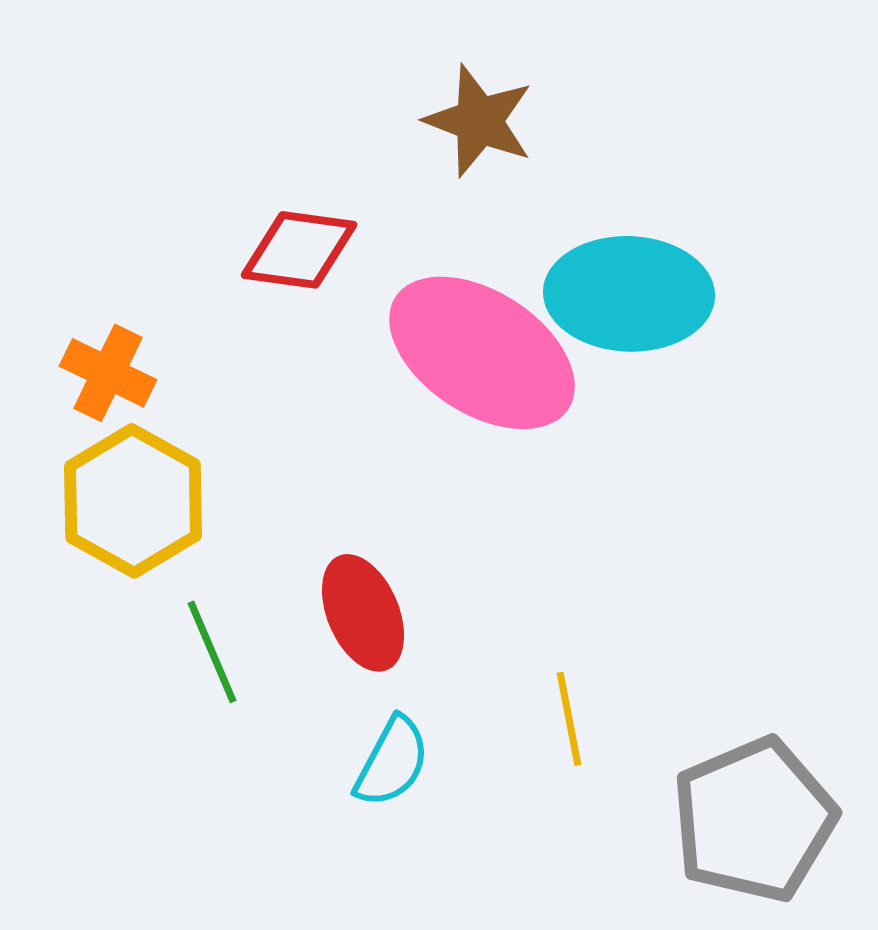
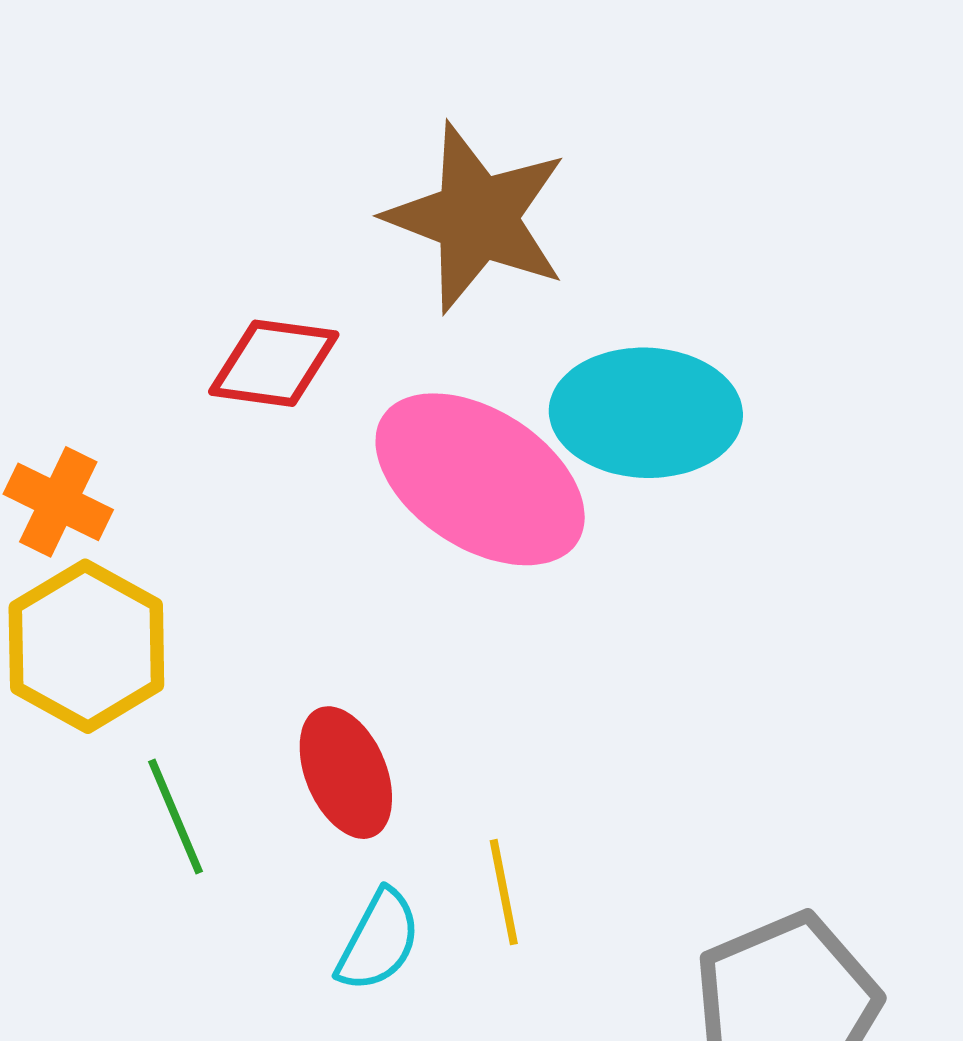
brown star: (479, 121) -> (477, 218), size x1.5
yellow line: (569, 719) -> (504, 892), moved

